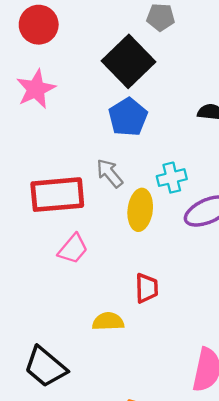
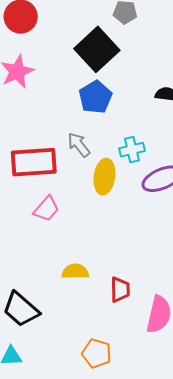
red trapezoid: (147, 288) -> (120, 290), moved

